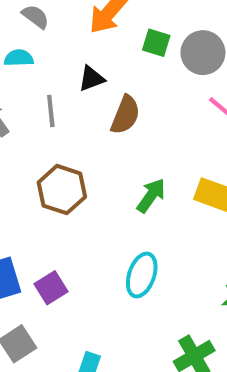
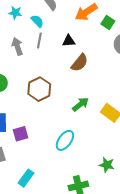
green square: (156, 43) -> (108, 22), moved
cyan semicircle: (19, 58) -> (37, 21), turned 32
gray line: (51, 111) -> (39, 41), moved

